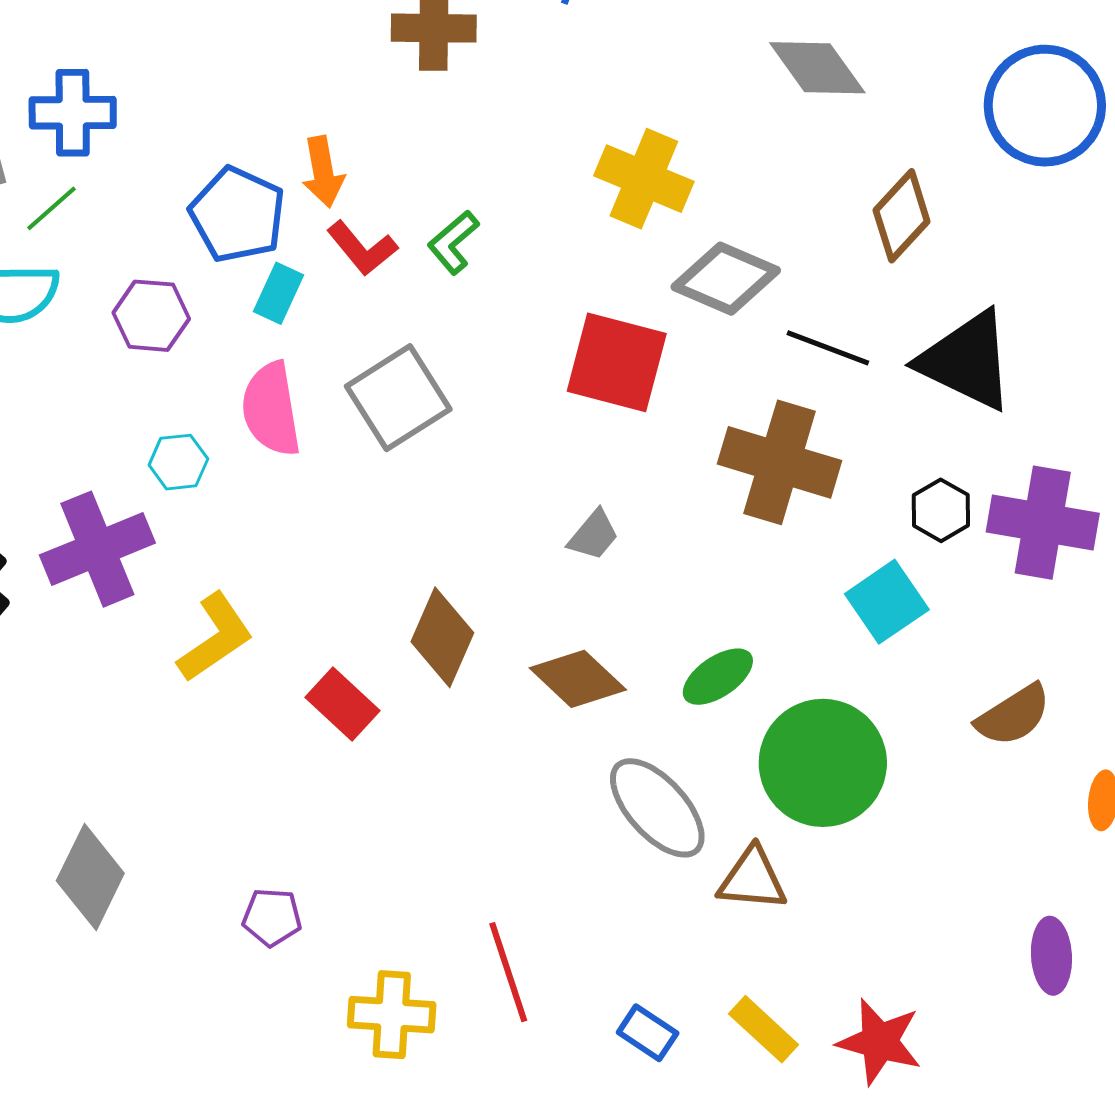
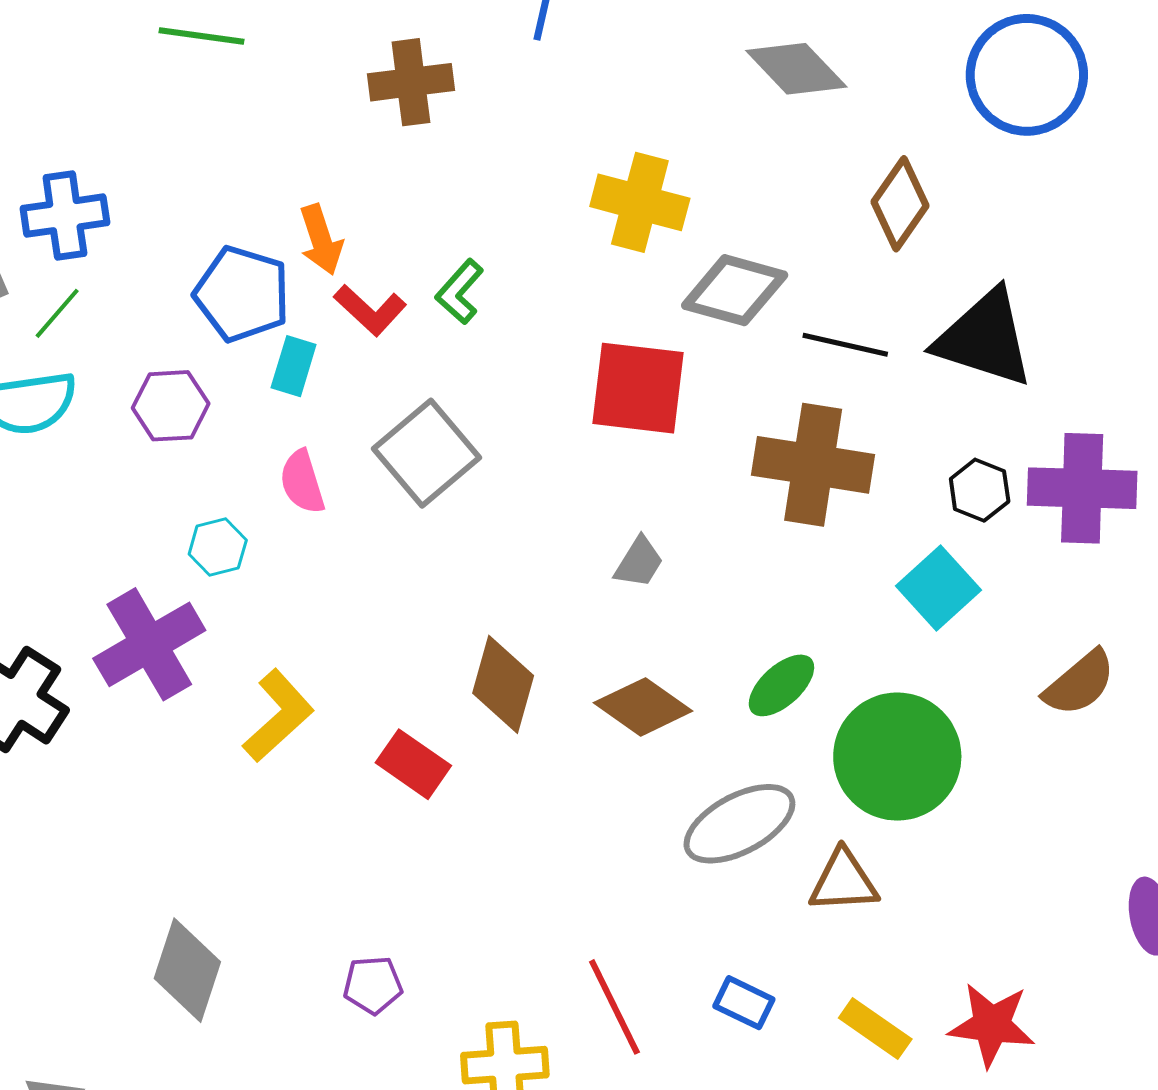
pink semicircle: (271, 409) -> (302, 482), size x0.7
gray ellipse: (657, 808) -> (739, 824), turned -68
blue rectangle: (648, 1033) -> (744, 1003), moved

